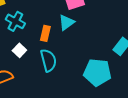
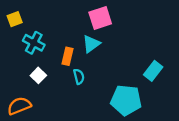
cyan semicircle: (48, 60) -> (79, 77), moved, size x0.6

